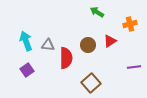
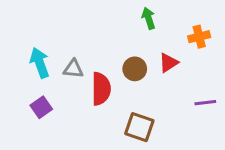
green arrow: (97, 12) -> (149, 18), turned 40
brown square: (91, 83) -> (139, 127), turned -30

